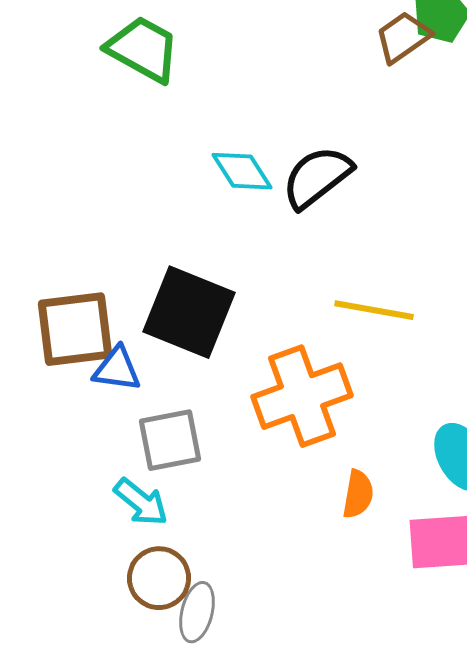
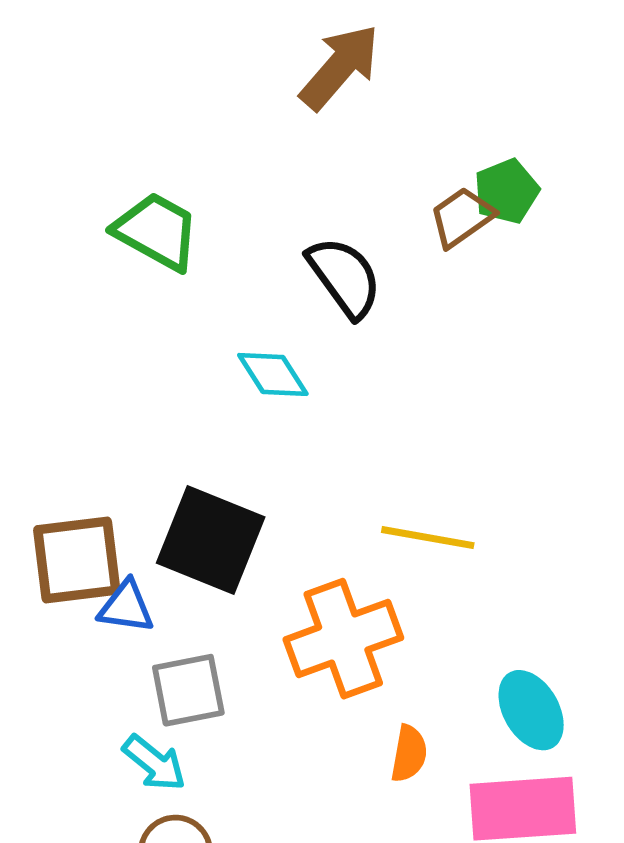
black semicircle: (317, 177) -> (344, 277), moved, turned 92

